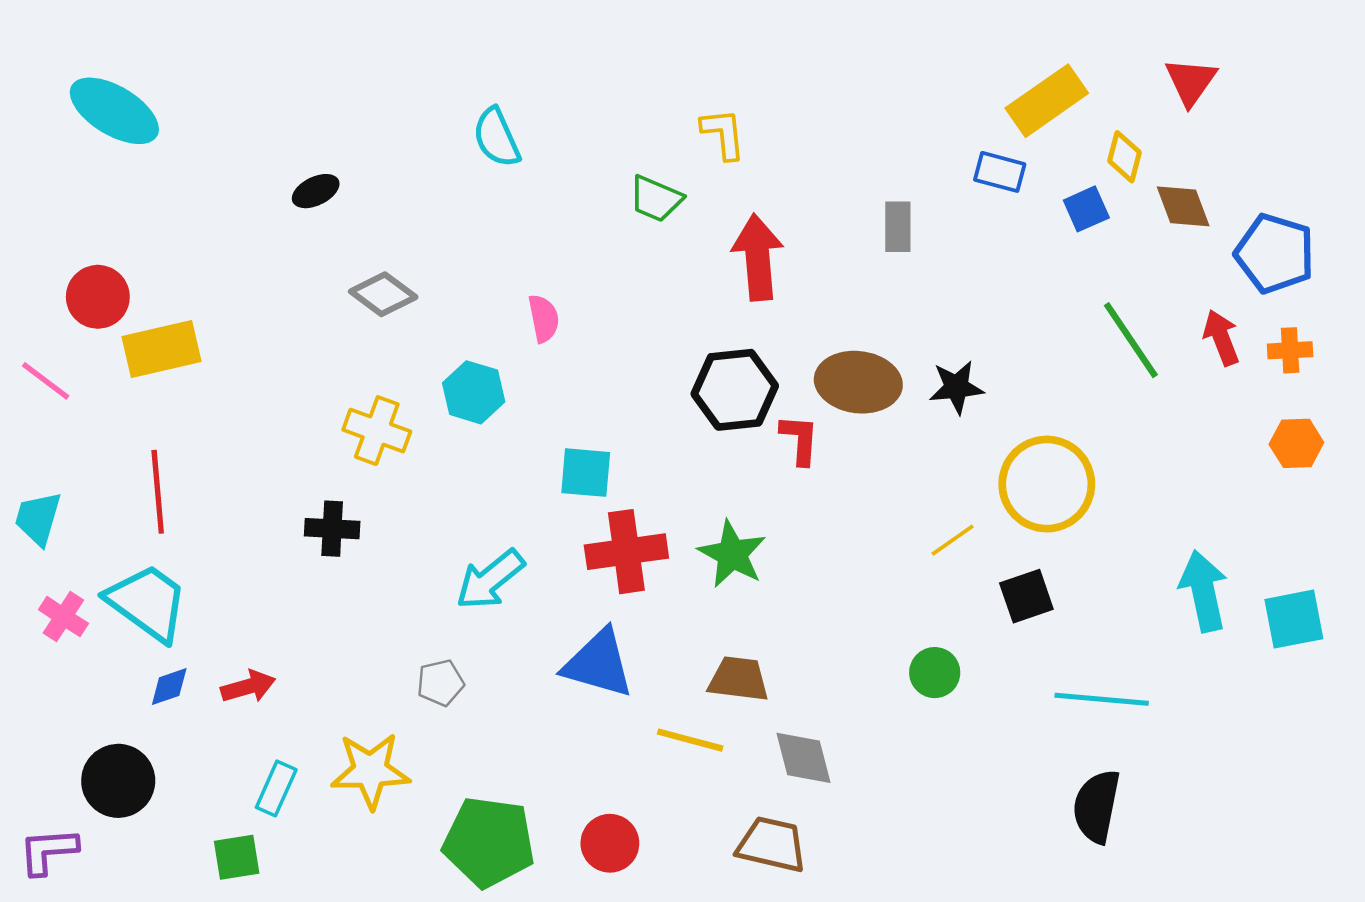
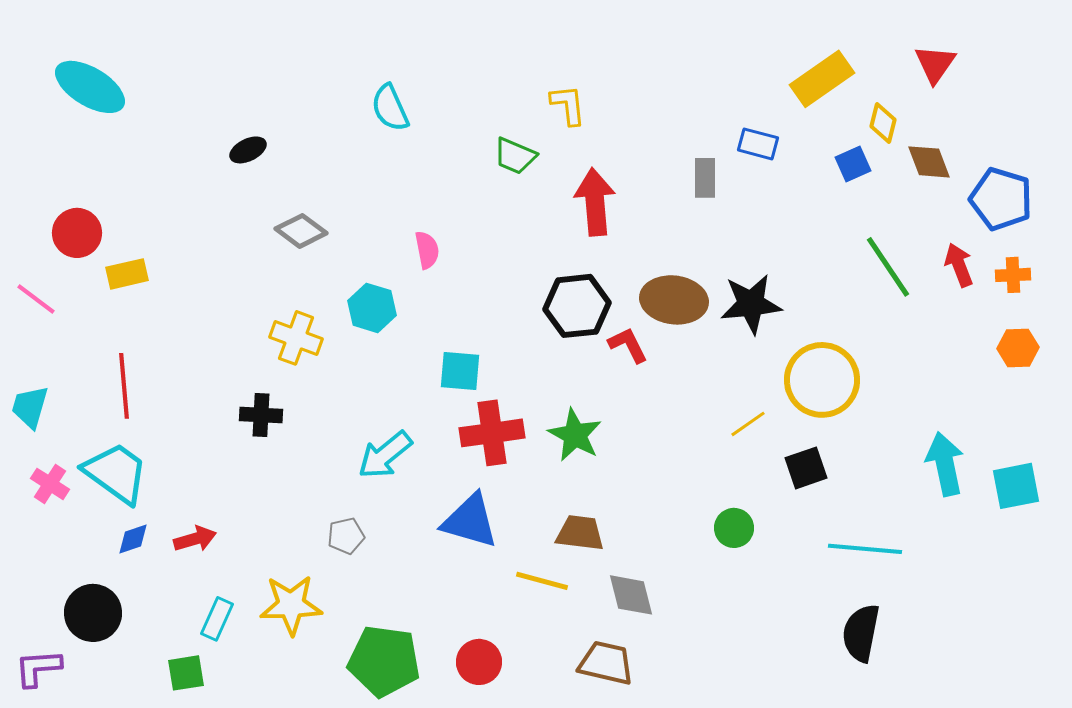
blue rectangle: (1000, 172) -> (758, 144), moved
yellow rectangle: (162, 349) -> (127, 274), size x0.7
black star: (956, 387) -> (751, 304), size x1.4
red L-shape: (800, 439) -> (628, 345), turned -30

